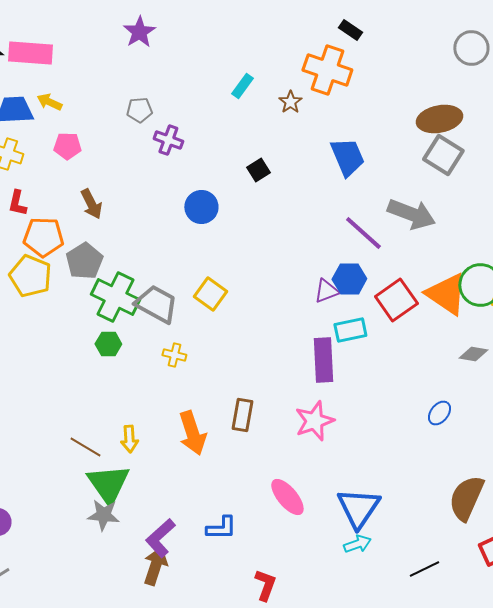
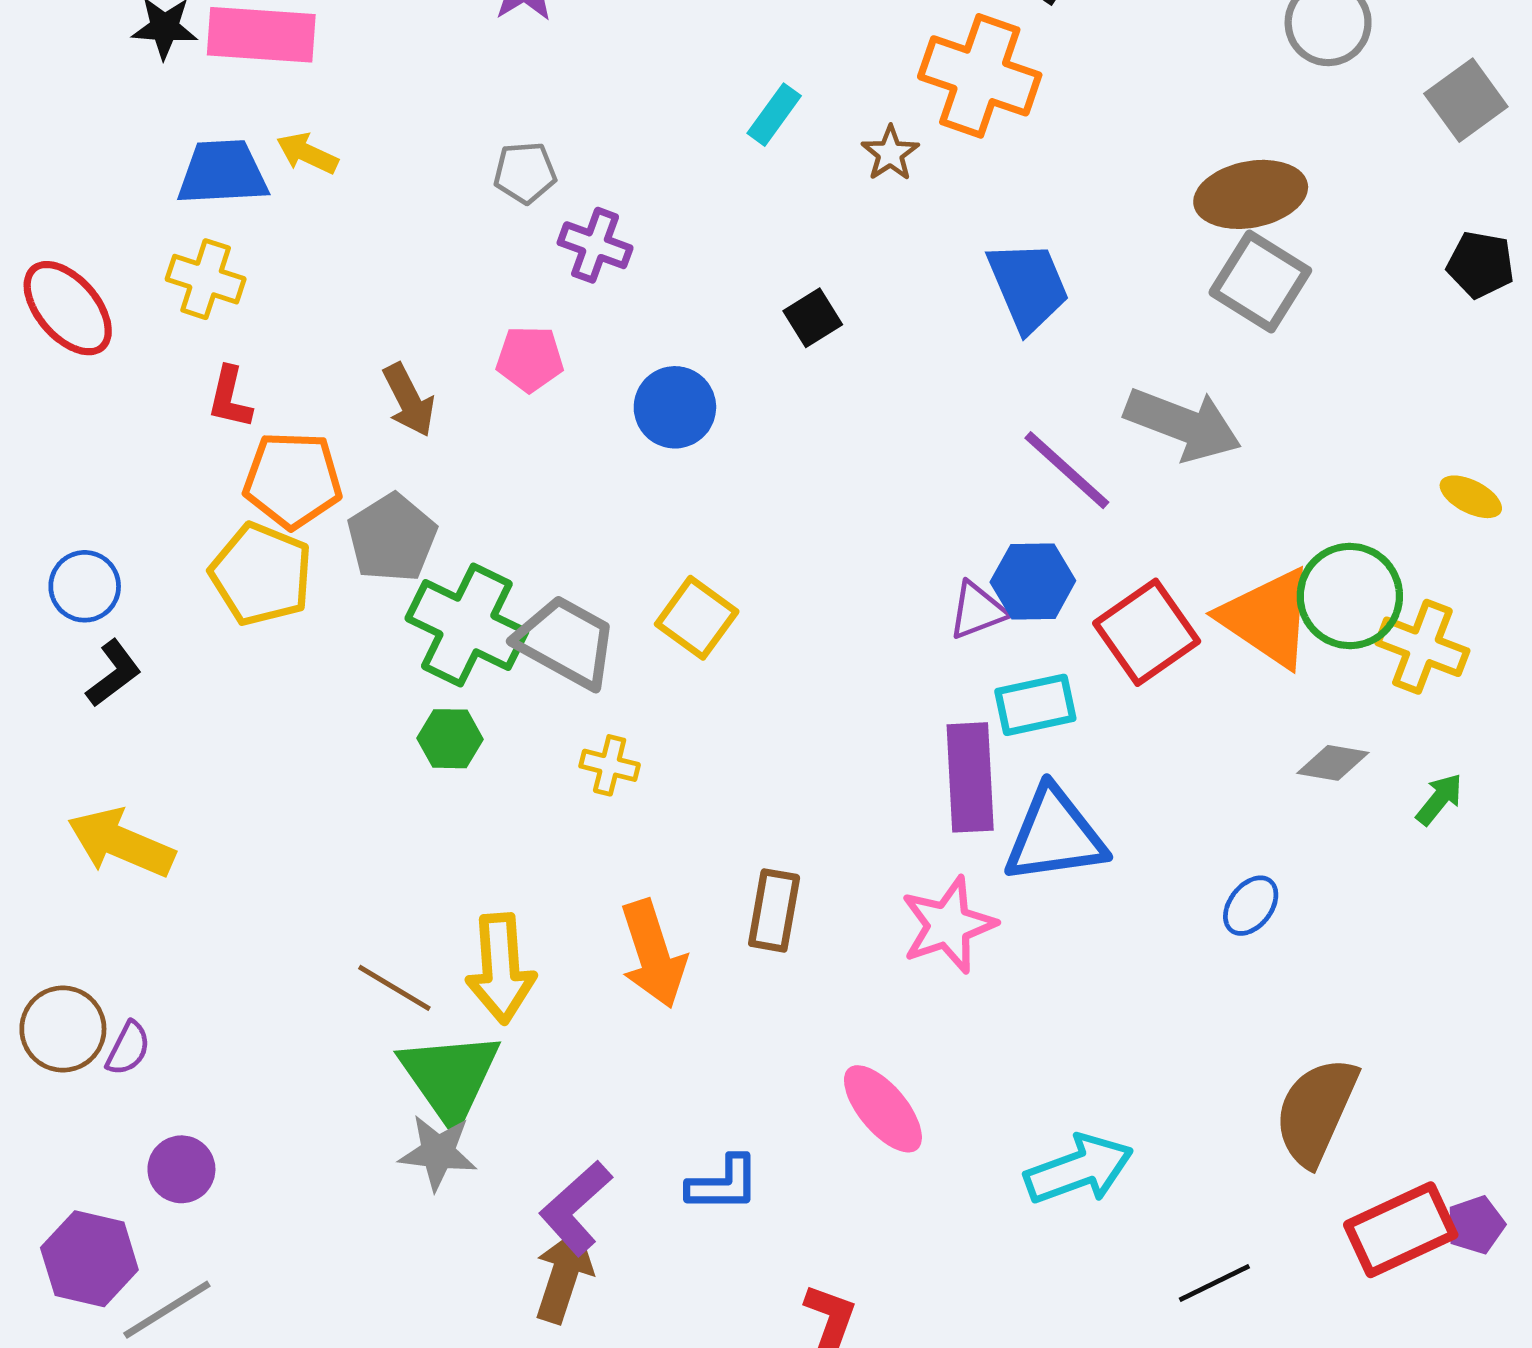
pink pentagon: (67, 146) -> (530, 359), moved
yellow arrow: (129, 439) -> (501, 969), size x1.6
blue triangle: (358, 508) -> (1055, 835), moved, turned 48
cyan arrow: (357, 544) -> (1079, 1169), moved, size x1.6

